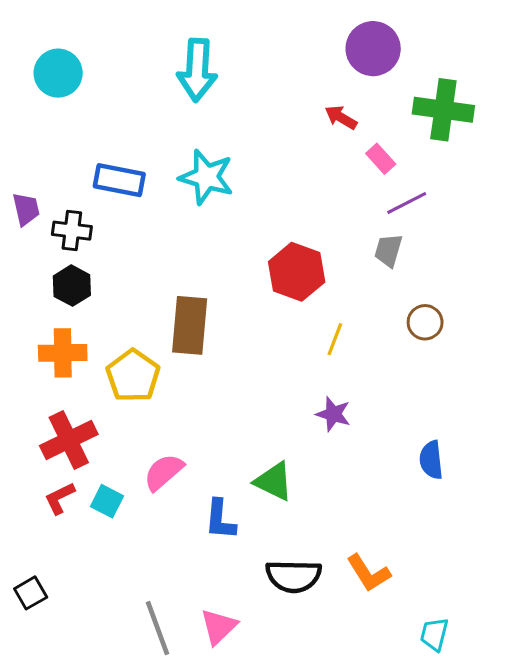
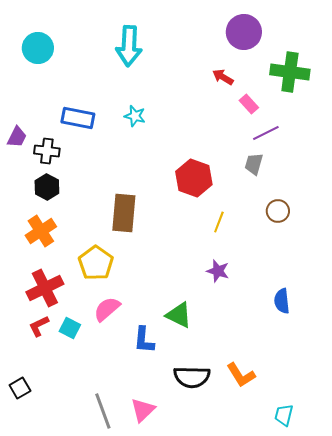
cyan star: (206, 177) -> (135, 116), size x0.6
purple trapezoid: (26, 209) -> (17, 137), turned 40
orange cross: (63, 353) -> (41, 231), turned -32
yellow pentagon: (133, 376) -> (96, 263), moved

